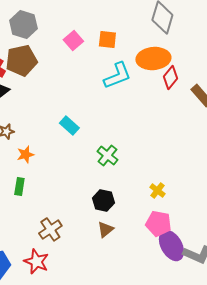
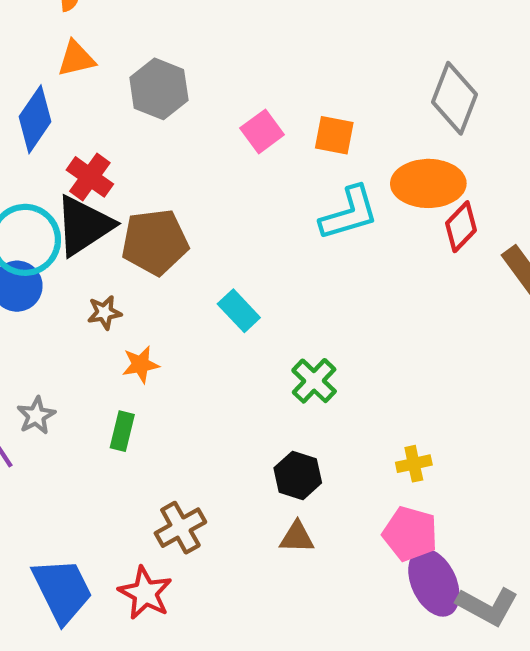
brown pentagon: (21, 61) -> (155, 242), moved
yellow cross: (157, 191) -> (414, 464), turned 35
brown triangle: (105, 230) -> (297, 537), turned 36

